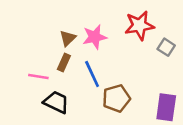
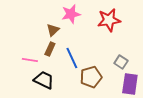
pink star: (95, 37) -> (71, 14), moved
gray square: (166, 47) -> (121, 62), moved

